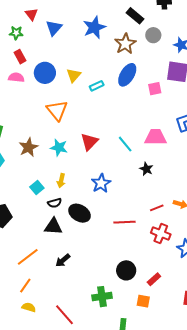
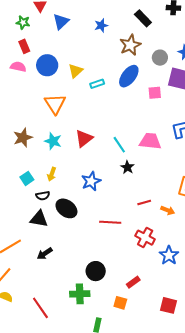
blue star: (94, 27) -> (101, 25), size x0.6
gray circle: (153, 35) -> (160, 58), moved
black star: (146, 169) -> (127, 167), moved
red line: (157, 208) -> (144, 203), moved
black circle: (126, 270) -> (96, 271), moved

